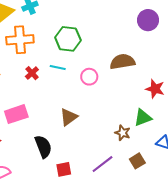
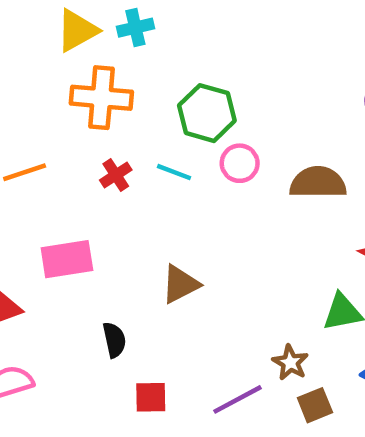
pink circle: (89, 77) -> (240, 163), moved
brown star: (123, 133) -> (290, 363), moved
black semicircle: (43, 147) -> (114, 340), size x0.7

